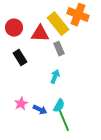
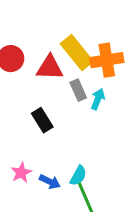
orange cross: (78, 15) -> (107, 60), moved, turned -30
black rectangle: (20, 58) -> (42, 120), moved
cyan arrow: (55, 77) -> (98, 99), moved

